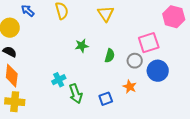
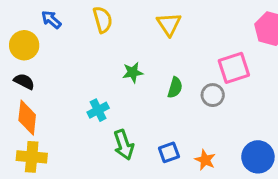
blue circle: (158, 71) -> (258, 157), moved
cyan cross: (59, 80) -> (98, 110), moved
orange star: (130, 87) -> (205, 160), moved

